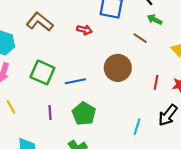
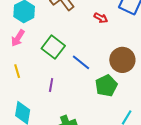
blue line: (75, 81) -> (81, 62), turned 36
green pentagon: (84, 114) -> (106, 86), moved

